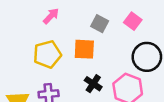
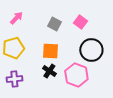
orange square: (84, 49) -> (50, 51), moved

